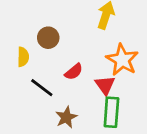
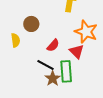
black line: (42, 88) -> (46, 65), moved
green rectangle: (111, 112) -> (66, 71), moved

